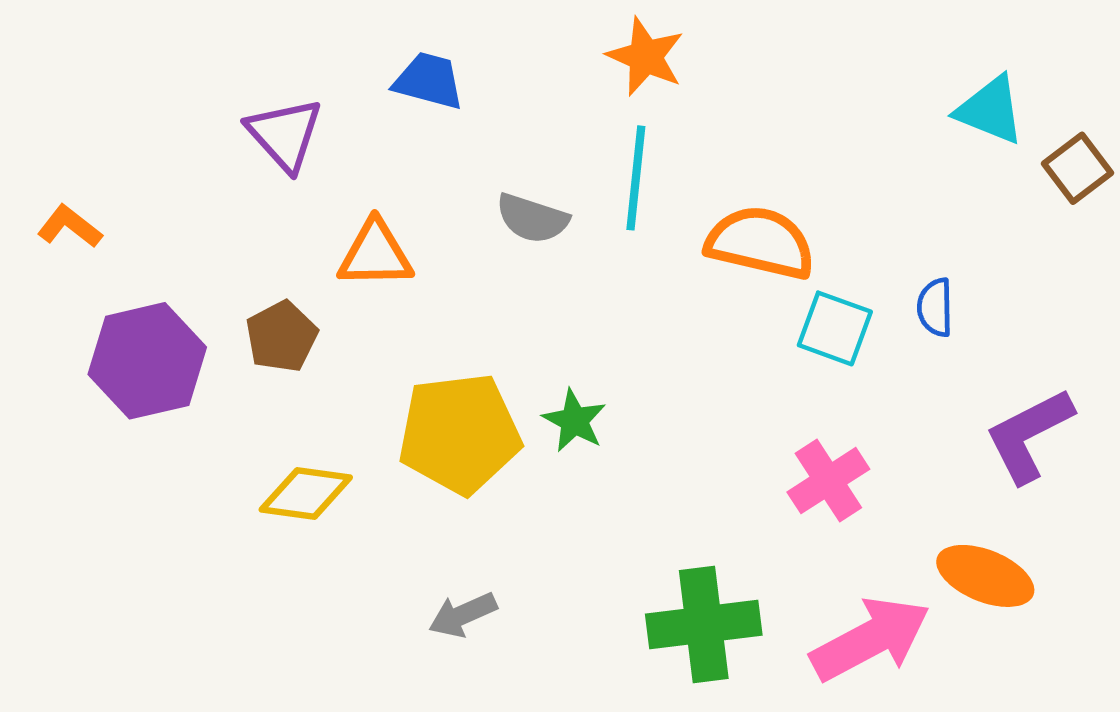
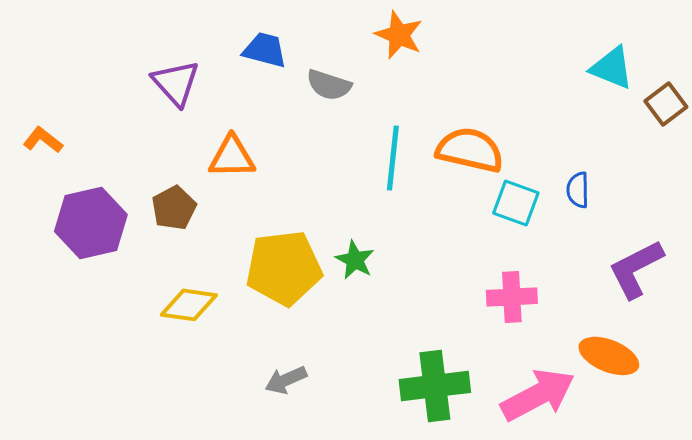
cyan line: (636, 178) -> (393, 158), moved
gray semicircle: (532, 218) -> (329, 85), moved
pink cross: (828, 481) -> (512, 297), turned 30

